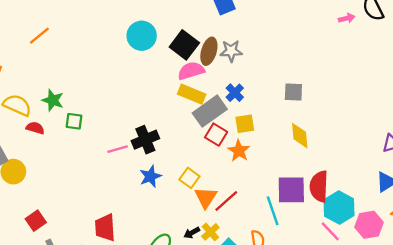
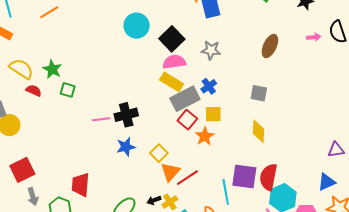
brown ellipse: (209, 51) -> (270, 46), moved
red square: (36, 221) -> (22, 170), size x1.4

